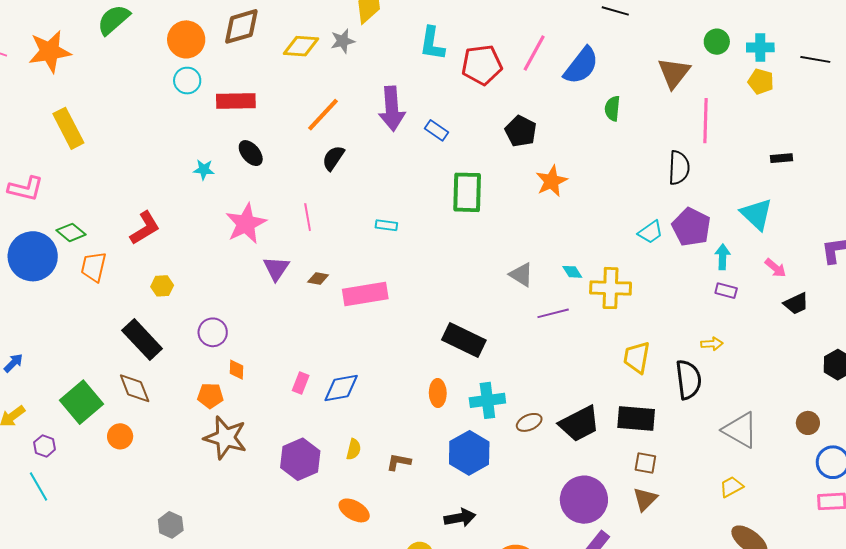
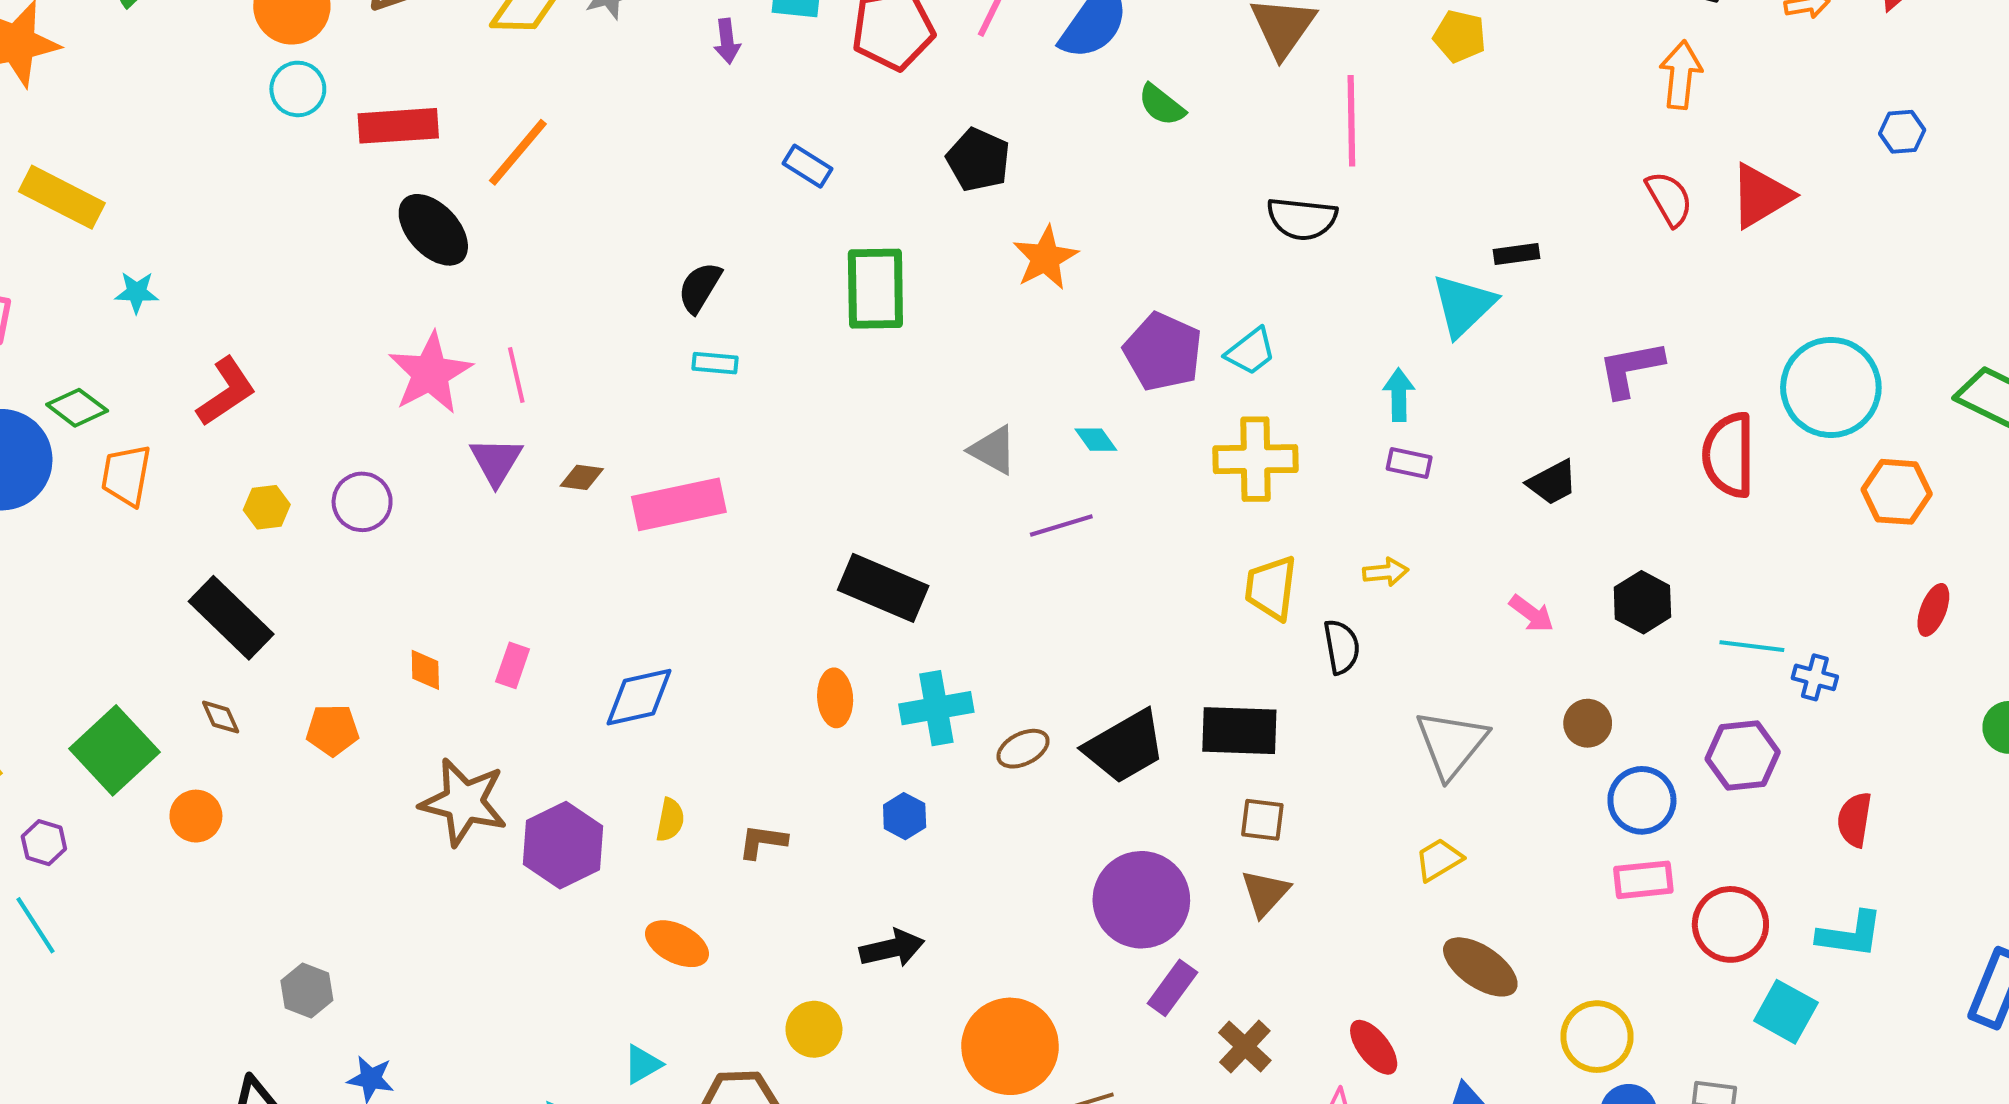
green semicircle: (612, 108) -> (1162, 105), turned -55
purple arrow: (392, 109) -> (727, 41), moved, size x0.5
orange line: (323, 115) -> (518, 152), moved
yellow rectangle: (68, 128) -> (62, 197), turned -33
black ellipse: (251, 153) -> (433, 230), size x1.4
black semicircle: (333, 158) -> (700, 287), moved
black rectangle: (781, 158) -> (1517, 254), moved
black semicircle: (679, 168) -> (1302, 219), turned 96
cyan star: (204, 170) -> (137, 292), moved
cyan triangle: (757, 214) -> (1464, 305), turned 36
pink line: (308, 217) -> (516, 375), moved
purple pentagon: (691, 227) -> (1163, 352), moved
pink arrow: (775, 268) -> (1532, 614), moved
yellow cross: (611, 288) -> (1255, 459), moved
purple circle: (213, 332) -> (362, 502), moved
yellow trapezoid: (637, 357) -> (1271, 588), moved
black semicircle: (688, 380) -> (1342, 647), size x0.7
pink rectangle: (301, 383) -> (513, 665), moved
brown diamond: (135, 388) -> (221, 717), size x0.6
orange pentagon: (210, 396) -> (333, 730), moved
gray triangle: (740, 430) -> (1451, 744), turned 42
brown star: (225, 438) -> (464, 802), moved
blue hexagon: (469, 453) -> (905, 816), size x0.5

